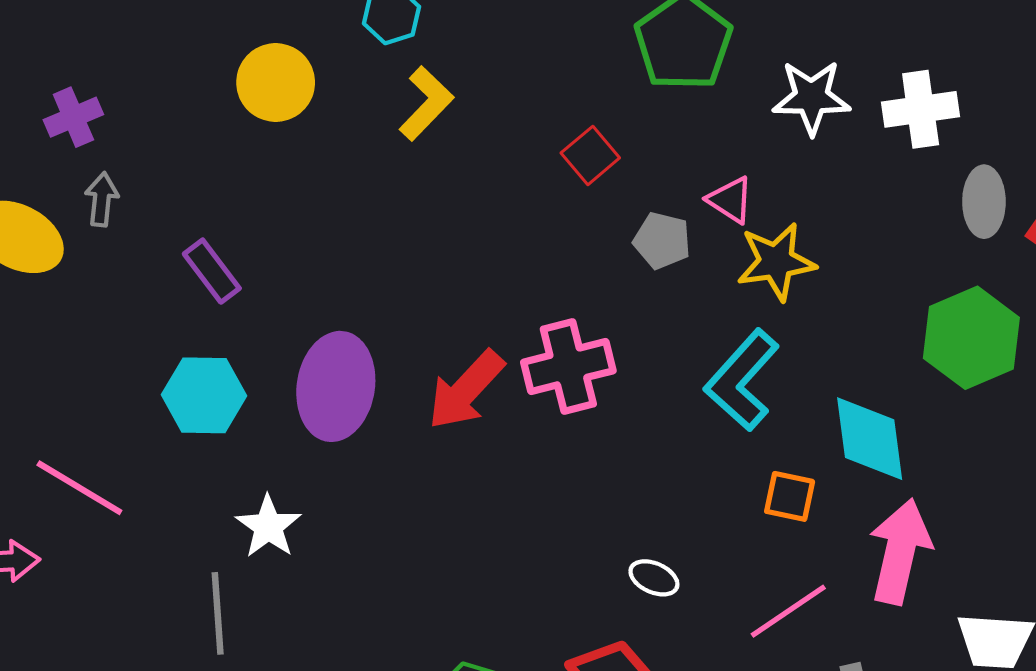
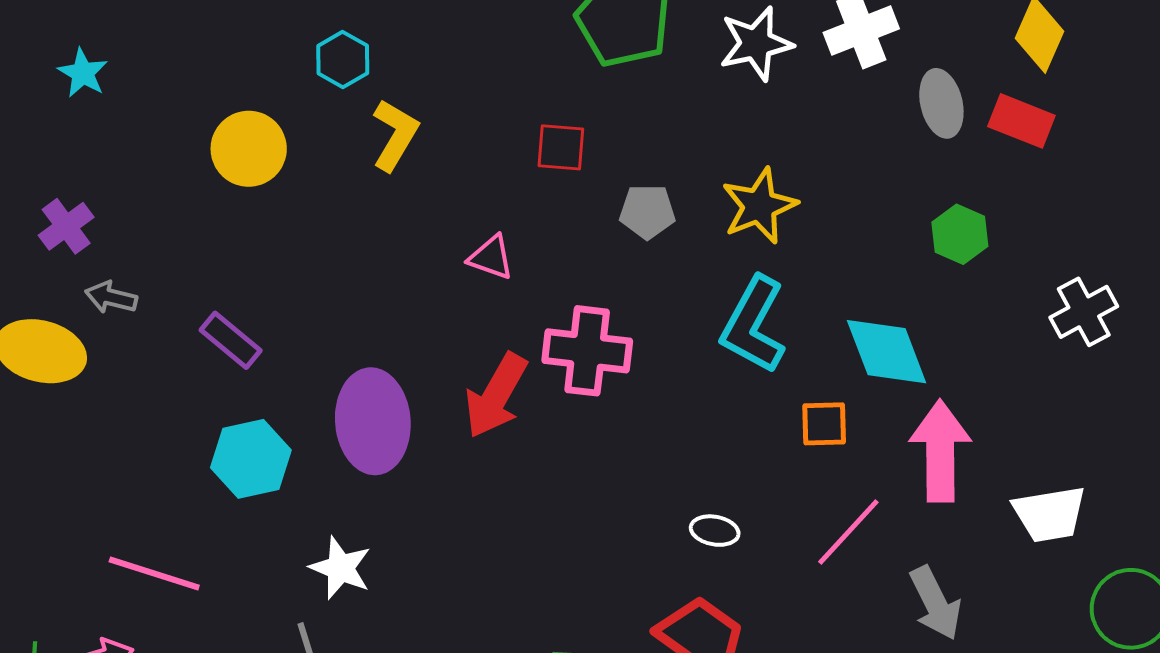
red square: (590, 155) -> (561, 147), turned -32
gray arrow: (102, 199) -> (111, 297), turned -69
pink triangle: (730, 200) -> (491, 257), moved
green hexagon: (971, 338) -> (960, 234), size x0.6
pink cross: (568, 366) -> (587, 351), turned 34

